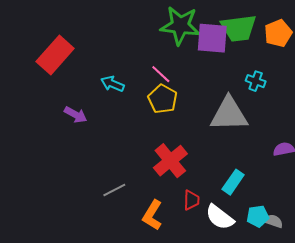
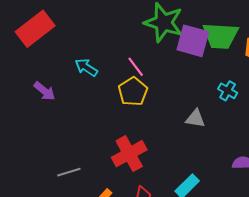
gray triangle: (229, 114) -> (195, 119), size x0.5

